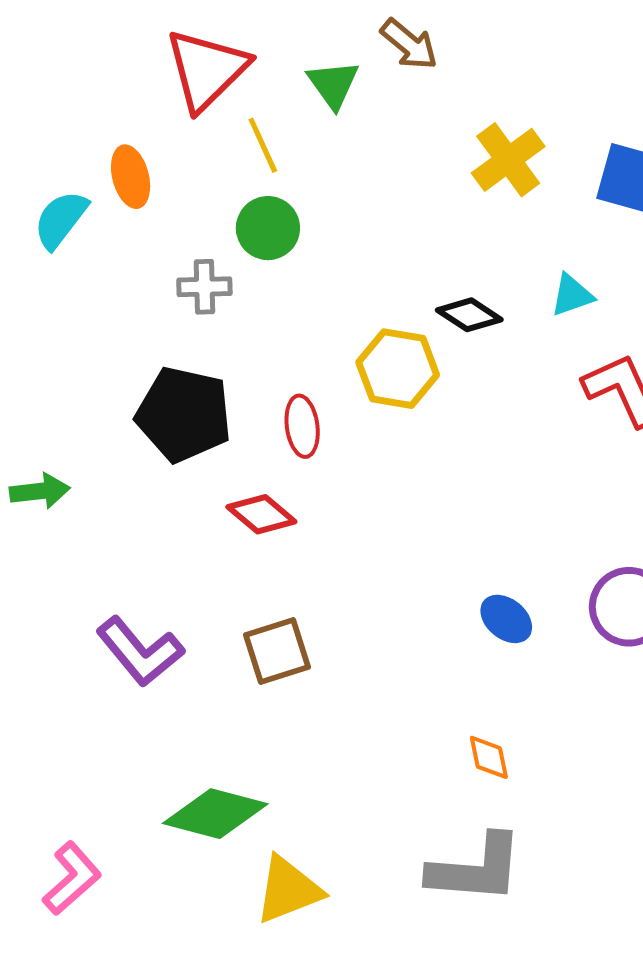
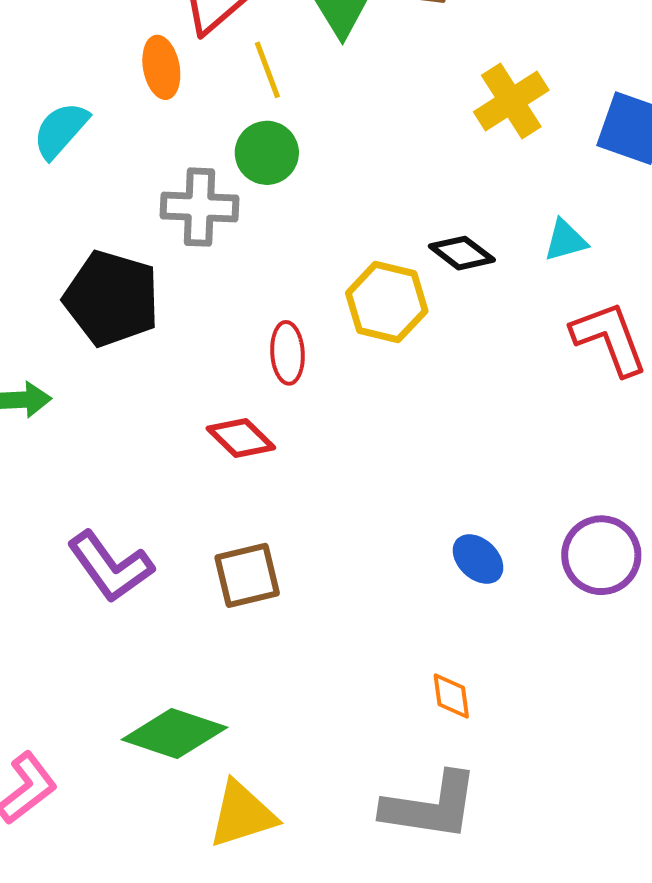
orange ellipse: (131, 177) -> (161, 67), moved
gray cross: (204, 287) -> (200, 207), size x1.4
black pentagon: (184, 414) -> (112, 298), moved

